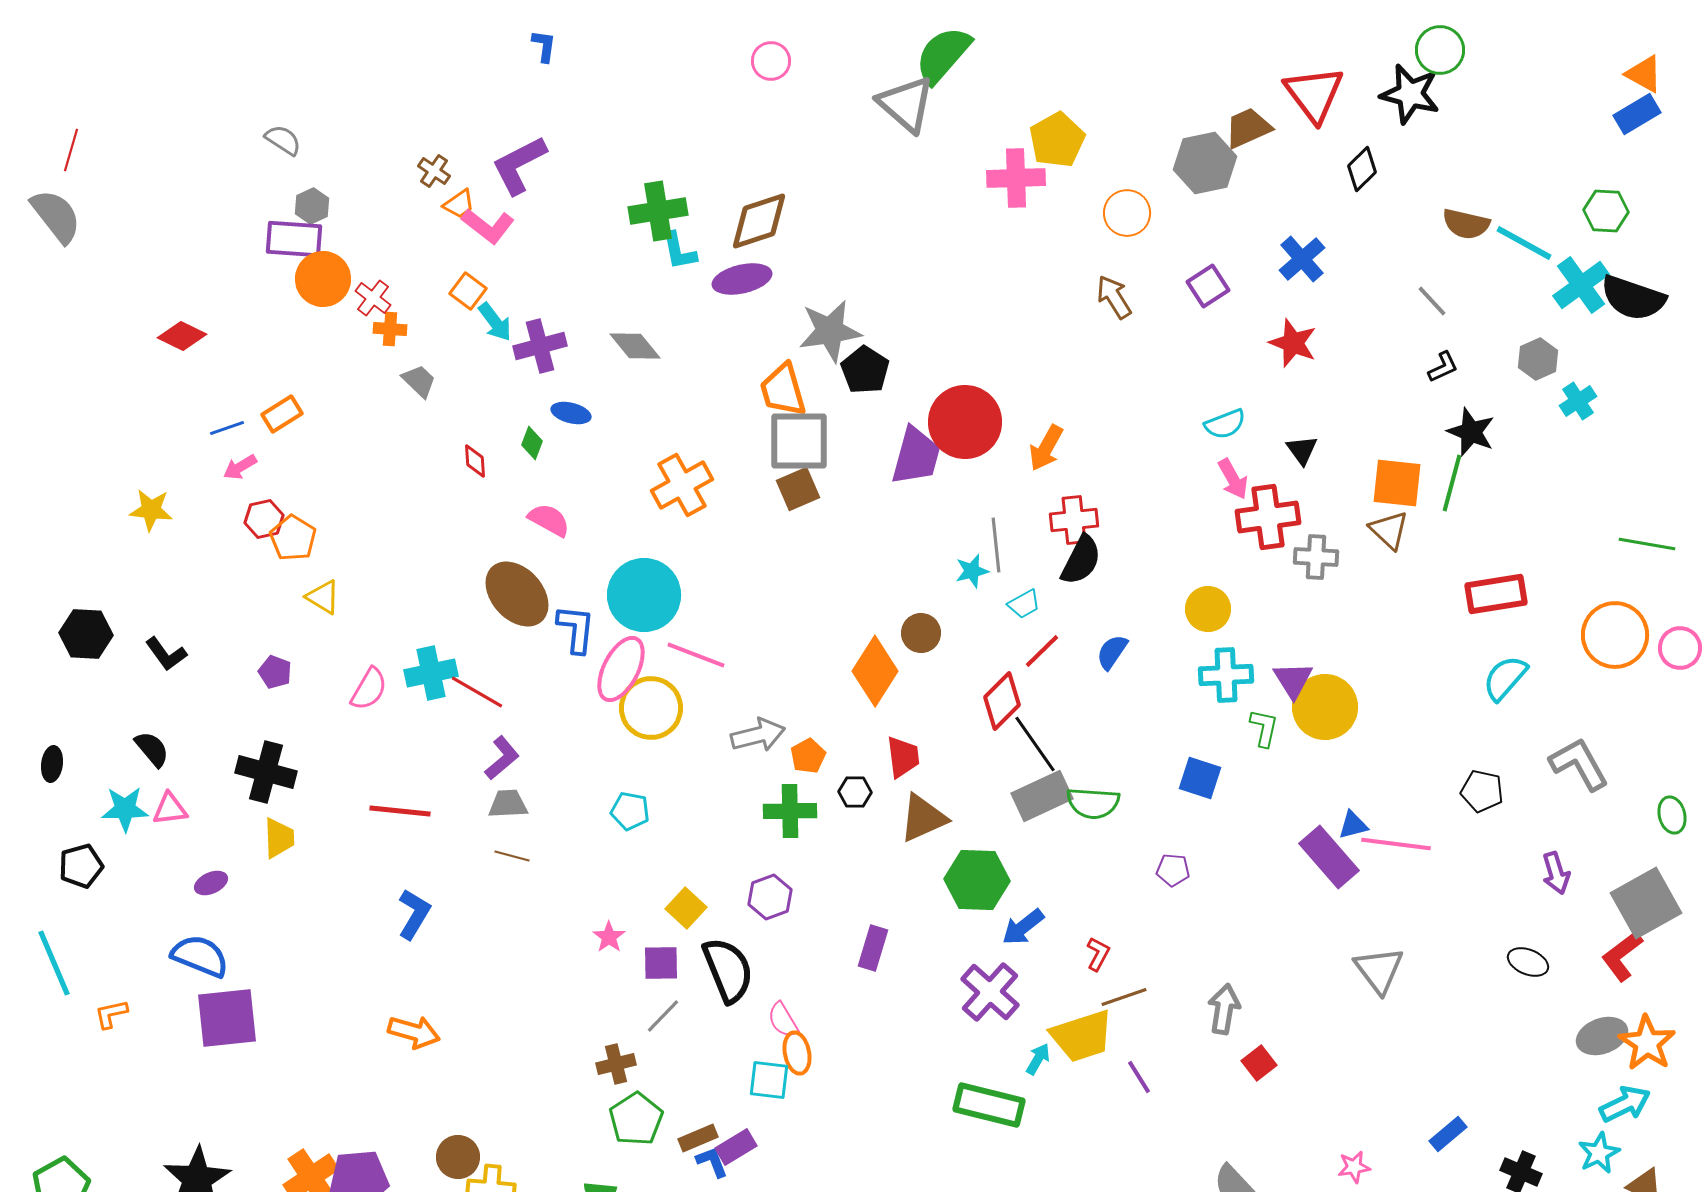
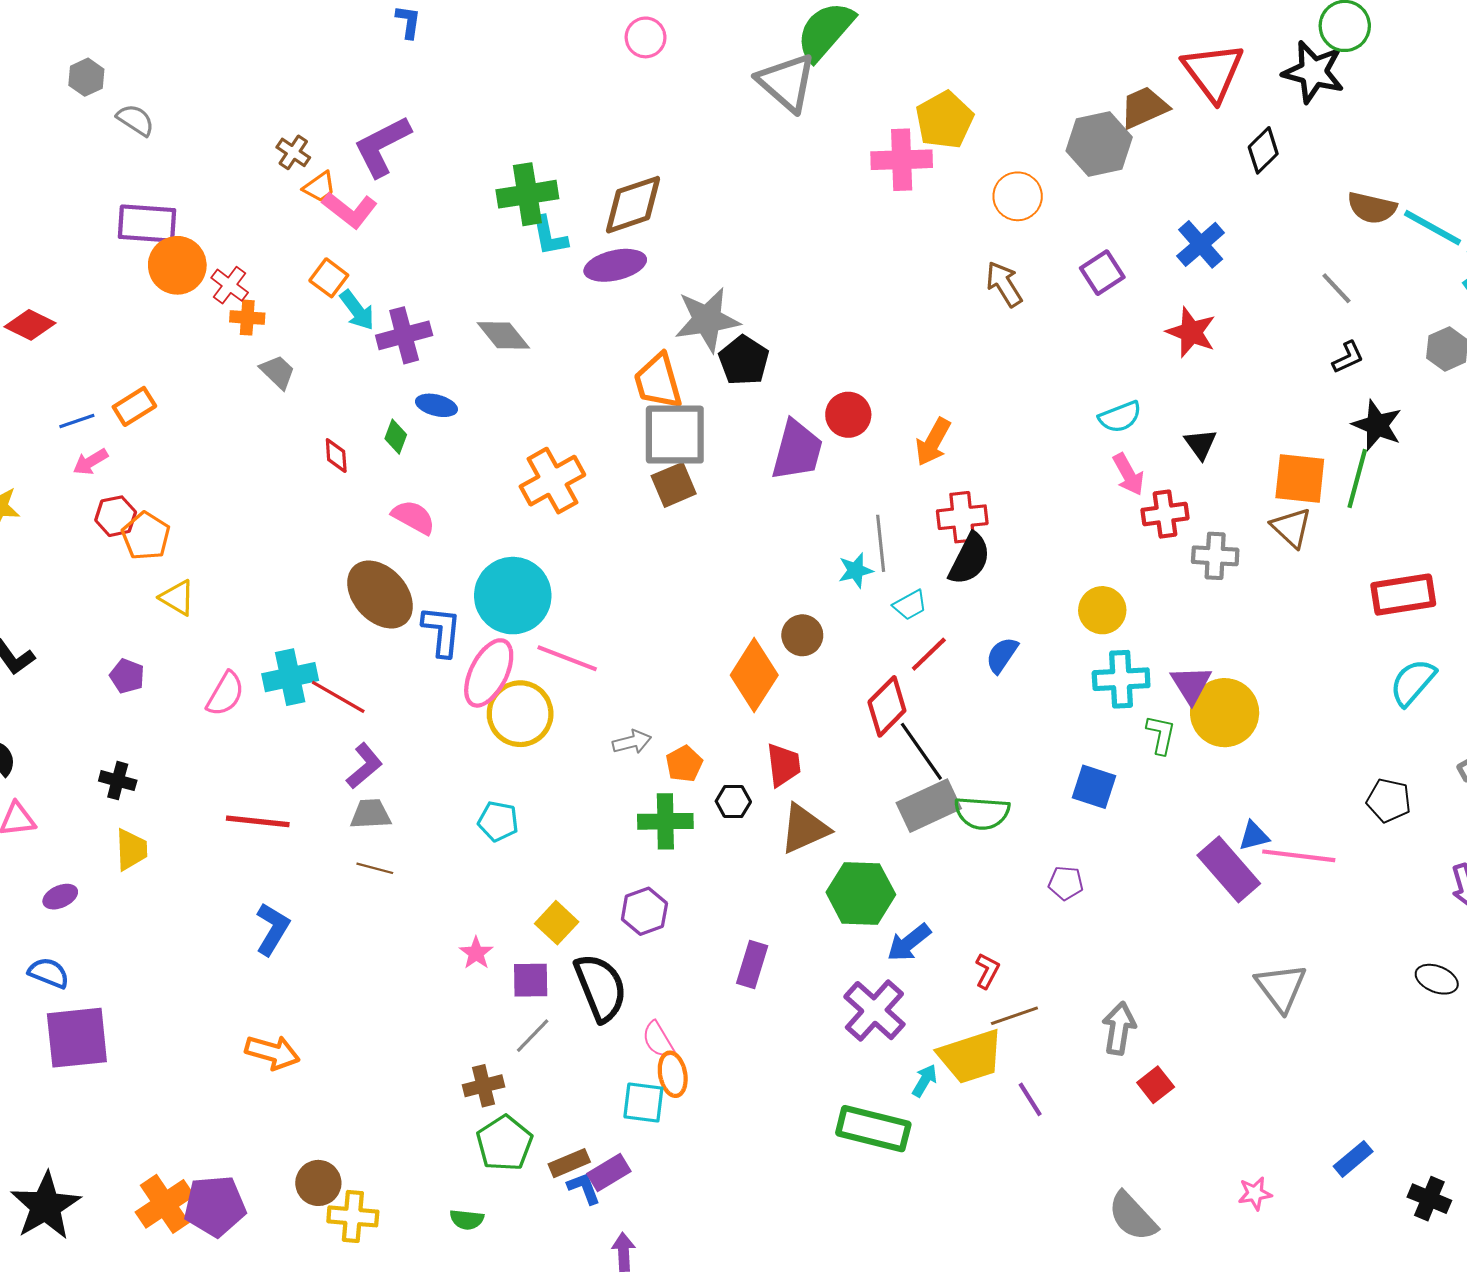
gray hexagon: (312, 206) -> (86, 77), moved
red circle: (965, 422) -> (848, 415), size x0.6
red cross: (1268, 517) -> (1165, 514), size x0.7
gray arrow: (758, 735) -> (632, 742), size x0.7
black cross: (266, 772) -> (118, 781), size x0.6
blue semicircle: (200, 956) -> (49, 973), size x0.7

